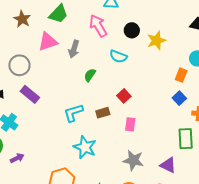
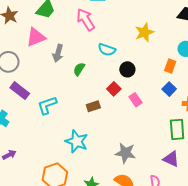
black circle: (132, 30) -> (127, 69), moved
gray arrow: (74, 49) -> (58, 53), moved
cyan L-shape: (73, 113) -> (47, 105), moved
pink rectangle: (130, 124) -> (136, 100), moved, turned -40
purple triangle: (168, 165) -> (171, 159), moved

